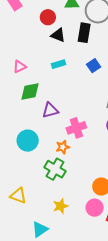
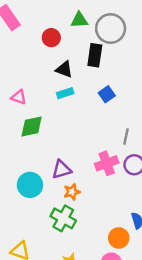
black triangle: (58, 35) -> (64, 69), moved
pink triangle: (20, 67) -> (19, 97), turned 48
purple triangle: (50, 110) -> (62, 170), moved
pink cross: (76, 128) -> (107, 163), moved

